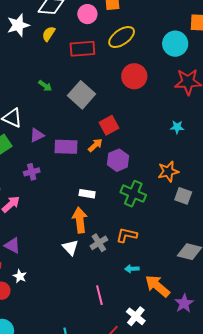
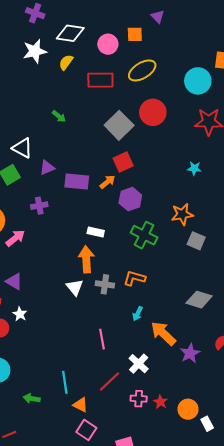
gray square: (81, 95) -> (119, 125), moved
gray cross: (99, 243) -> (105, 284), turned 36
cyan arrow: (132, 269) -> (138, 314), turned -64

